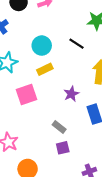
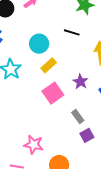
pink square: (27, 95) -> (53, 93), moved
gray rectangle: (59, 127) -> (78, 116), turned 32

